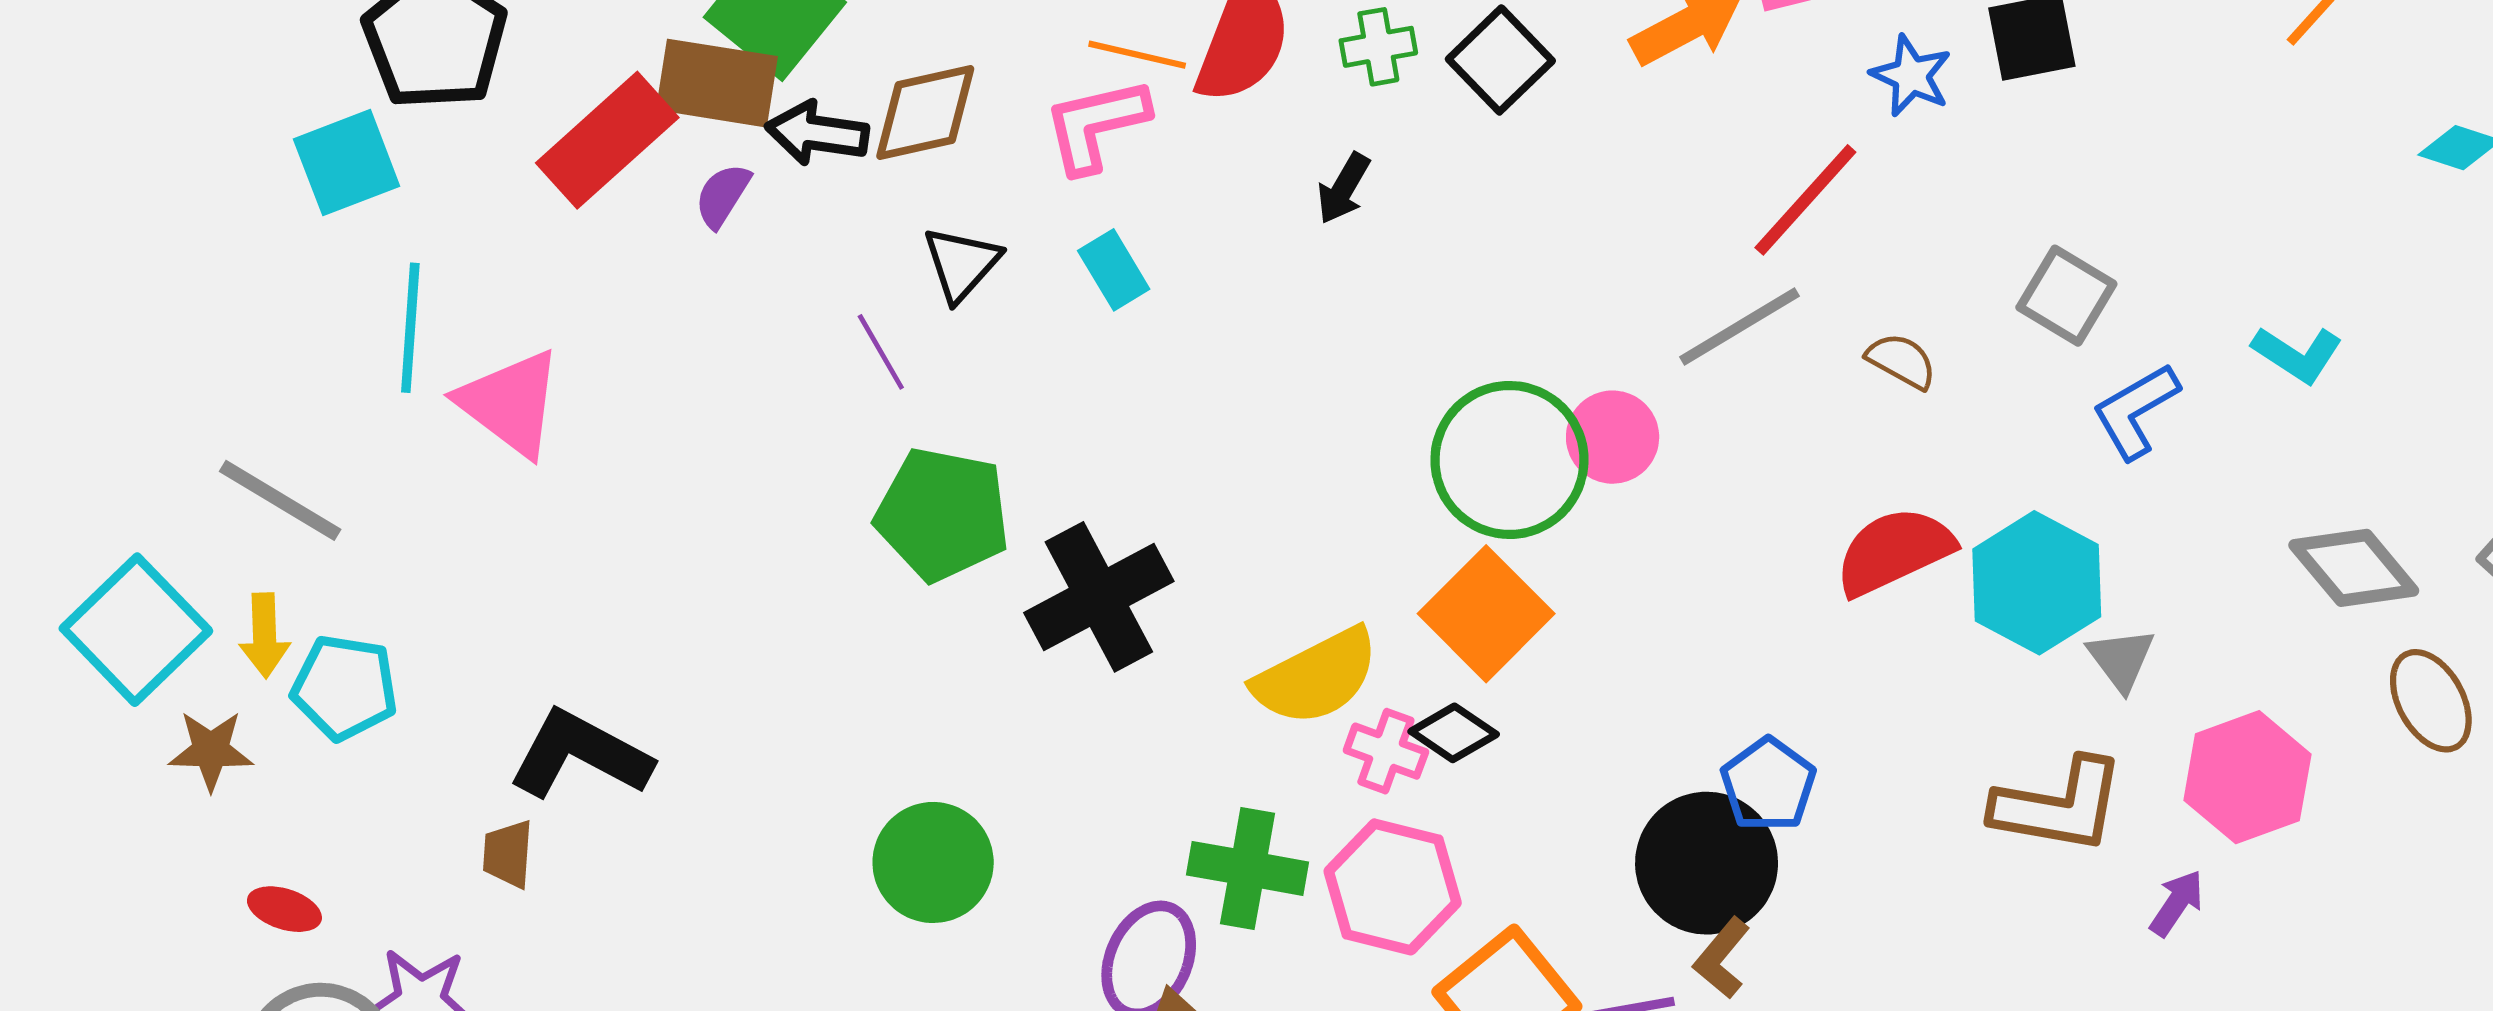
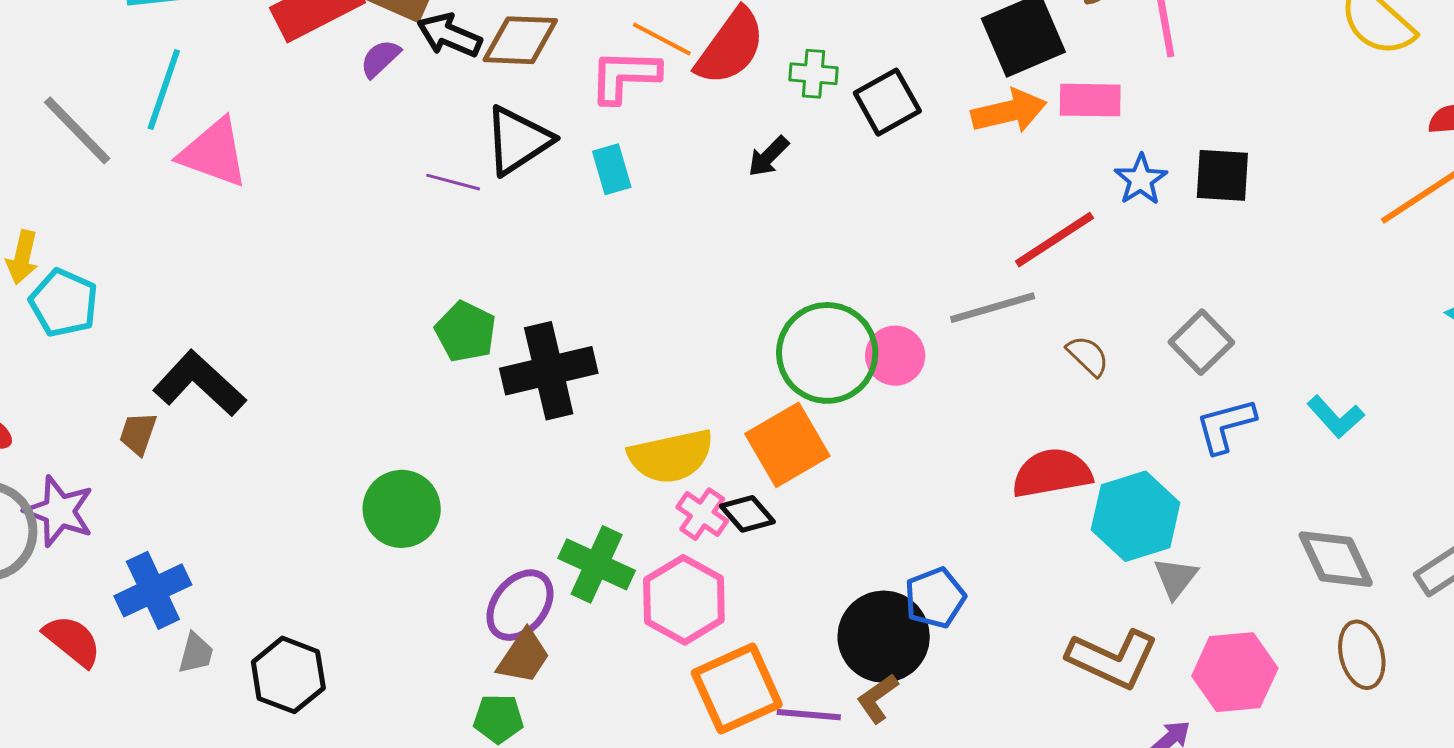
black triangle: (961, 264) -> (518, 140), size x1.4
purple line: (881, 352) -> (453, 182), turned -60
pink triangle: (510, 403) -> (214, 153), turned -32
gray line: (280, 500) -> (77, 130), moved
green pentagon: (943, 514) -> (466, 332), moved, size x0.7

